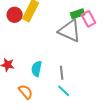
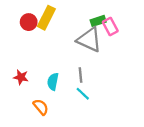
gray line: (62, 73) -> (80, 75), moved
cyan line: (64, 91) -> (83, 94), moved

